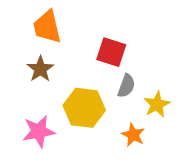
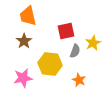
red square: (111, 52) -> (66, 31), turned -30
yellow star: (157, 104) -> (93, 43), moved

